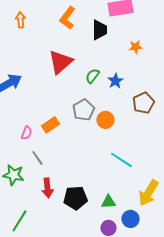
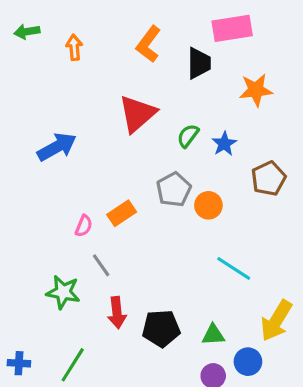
orange star: (135, 47) -> (256, 90), size x1.5

